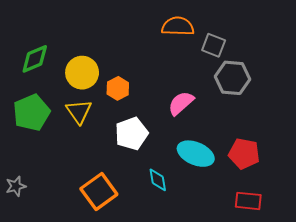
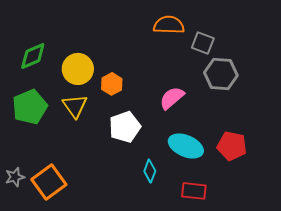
cyan diamond: (158, 180) -> (150, 171), turned 30
orange square: (99, 191) -> (49, 182), moved
red rectangle: (248, 201) -> (194, 191), moved

